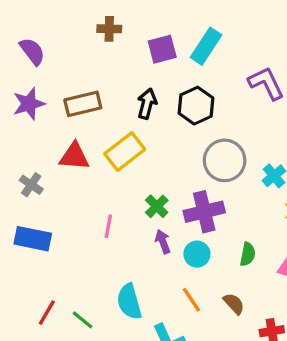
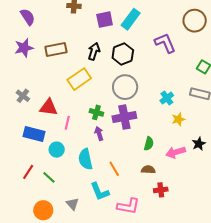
red triangle: (74, 156) -> (49, 107), moved
gray circle: (225, 160) -> (125, 87), moved
green cross: (157, 206) -> (96, 112), turned -32
blue rectangle: (33, 239) -> (34, 134), moved
cyan circle: (197, 254) -> (57, 150), moved
cyan semicircle: (129, 302) -> (85, 159), moved
brown semicircle: (234, 304) -> (148, 170), moved, turned -48

